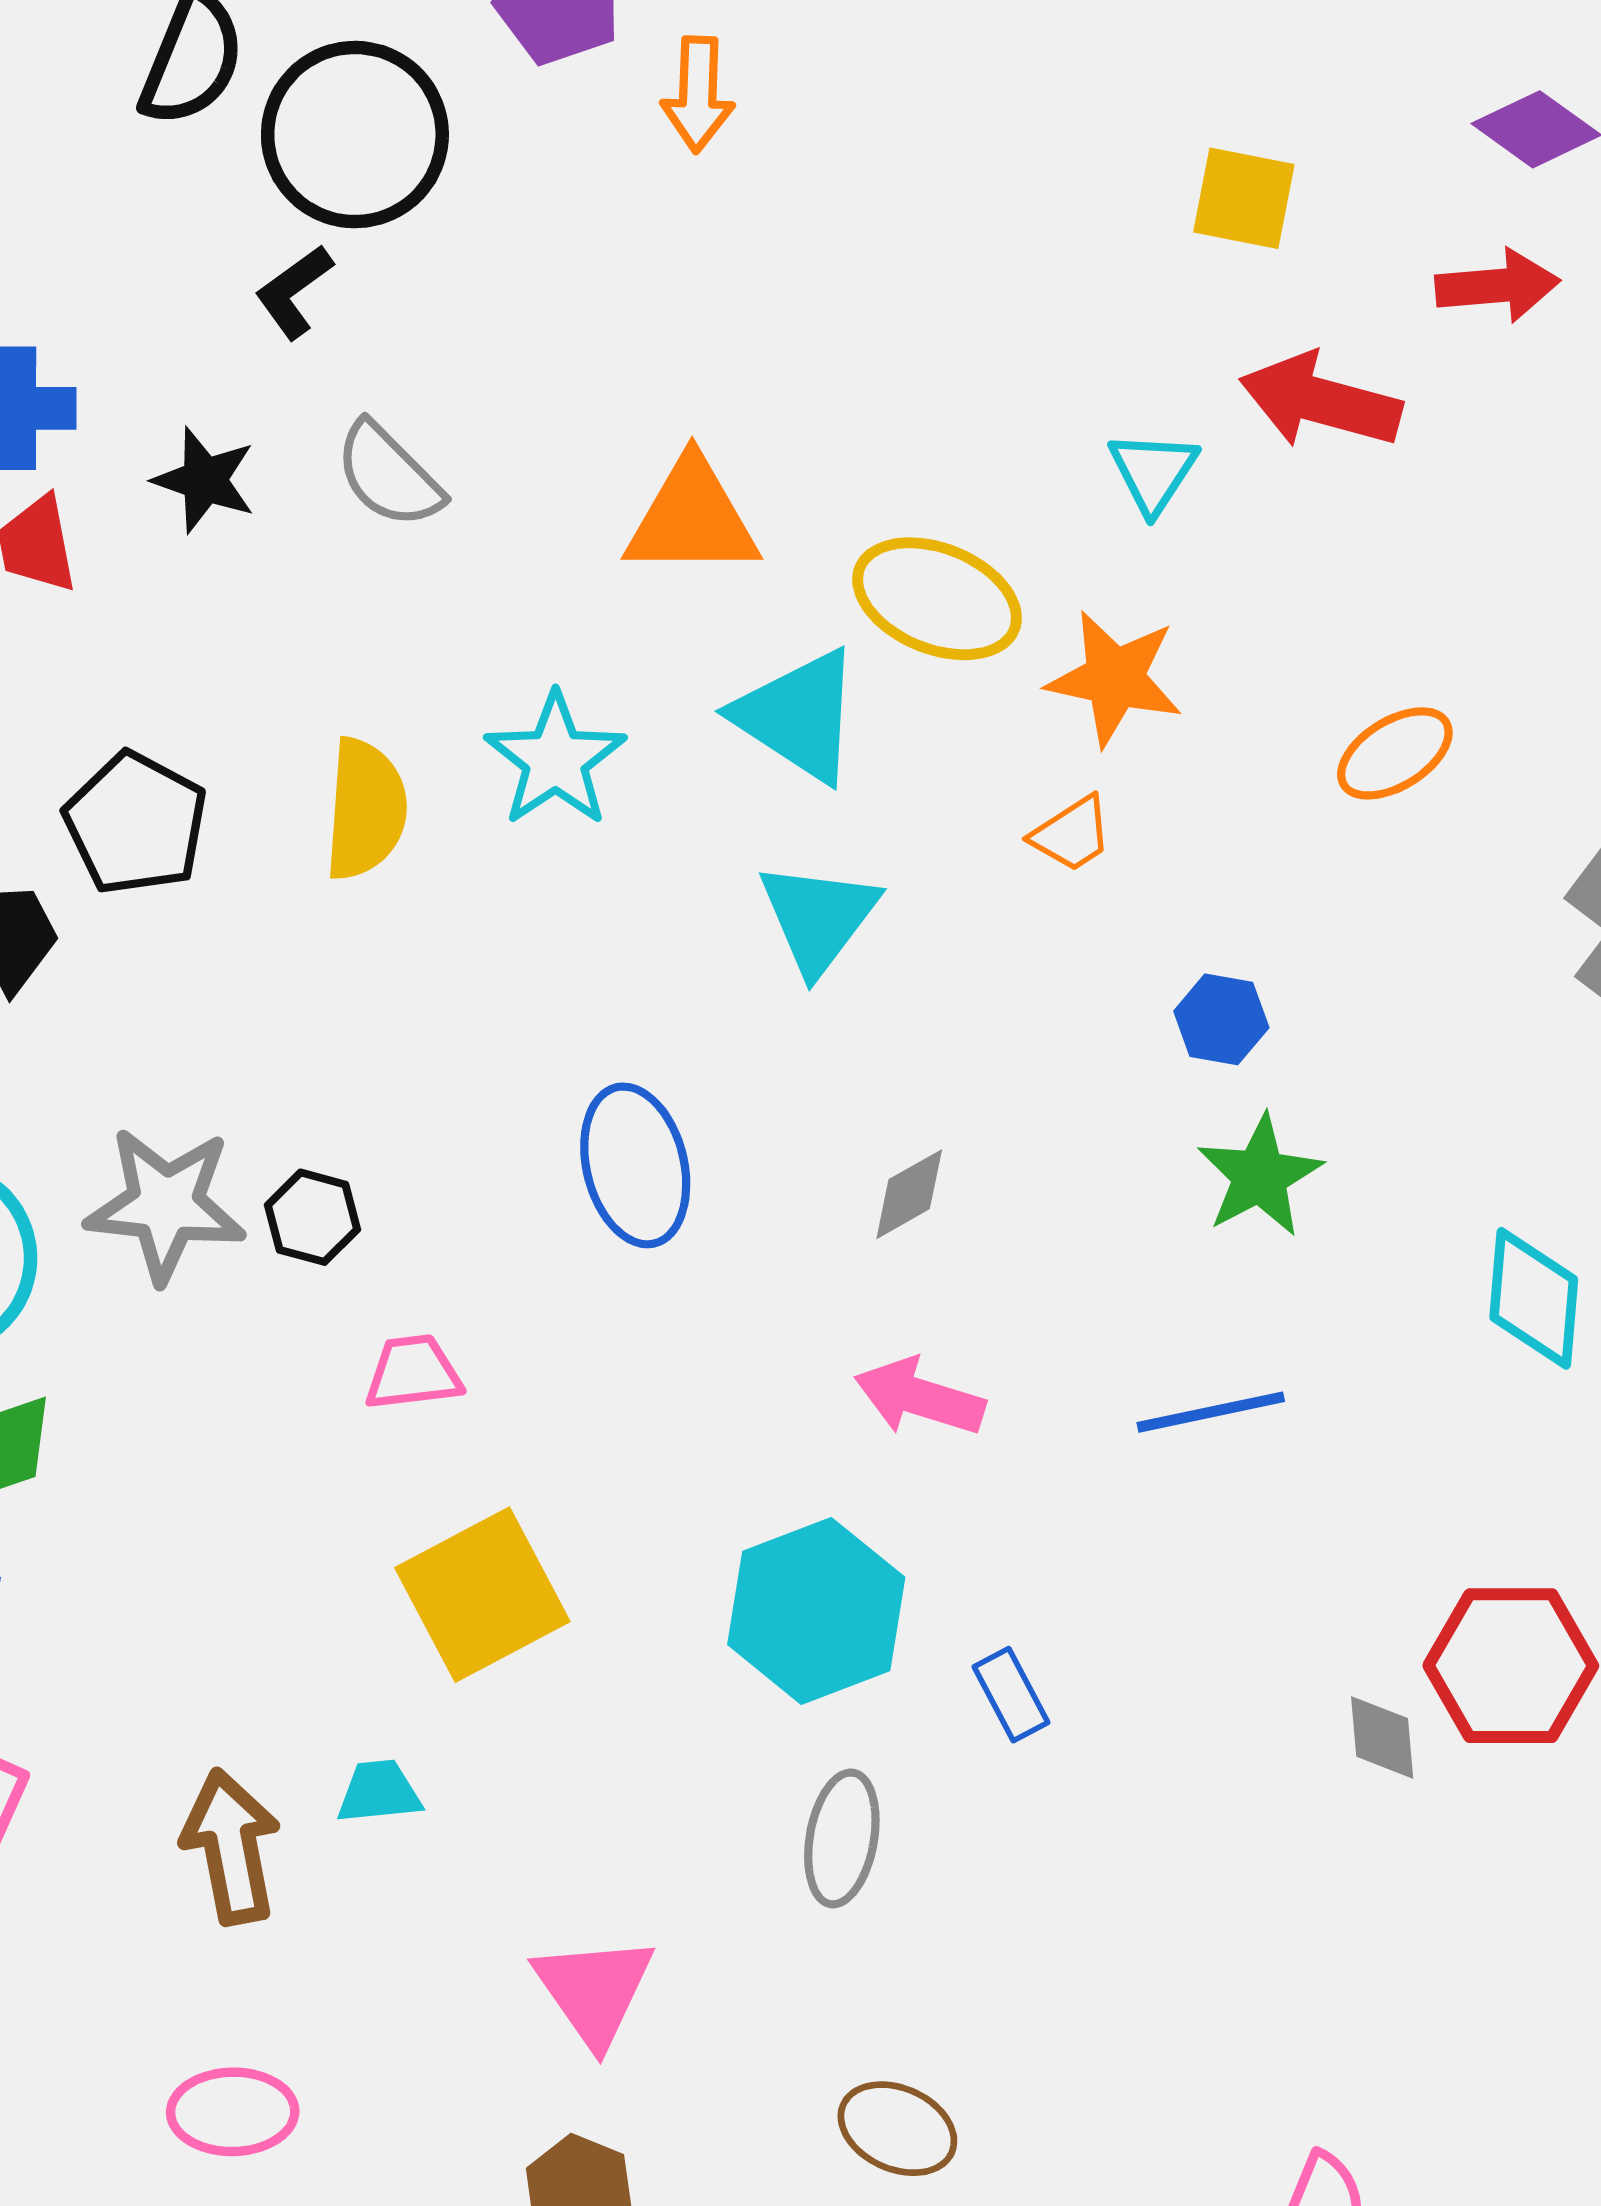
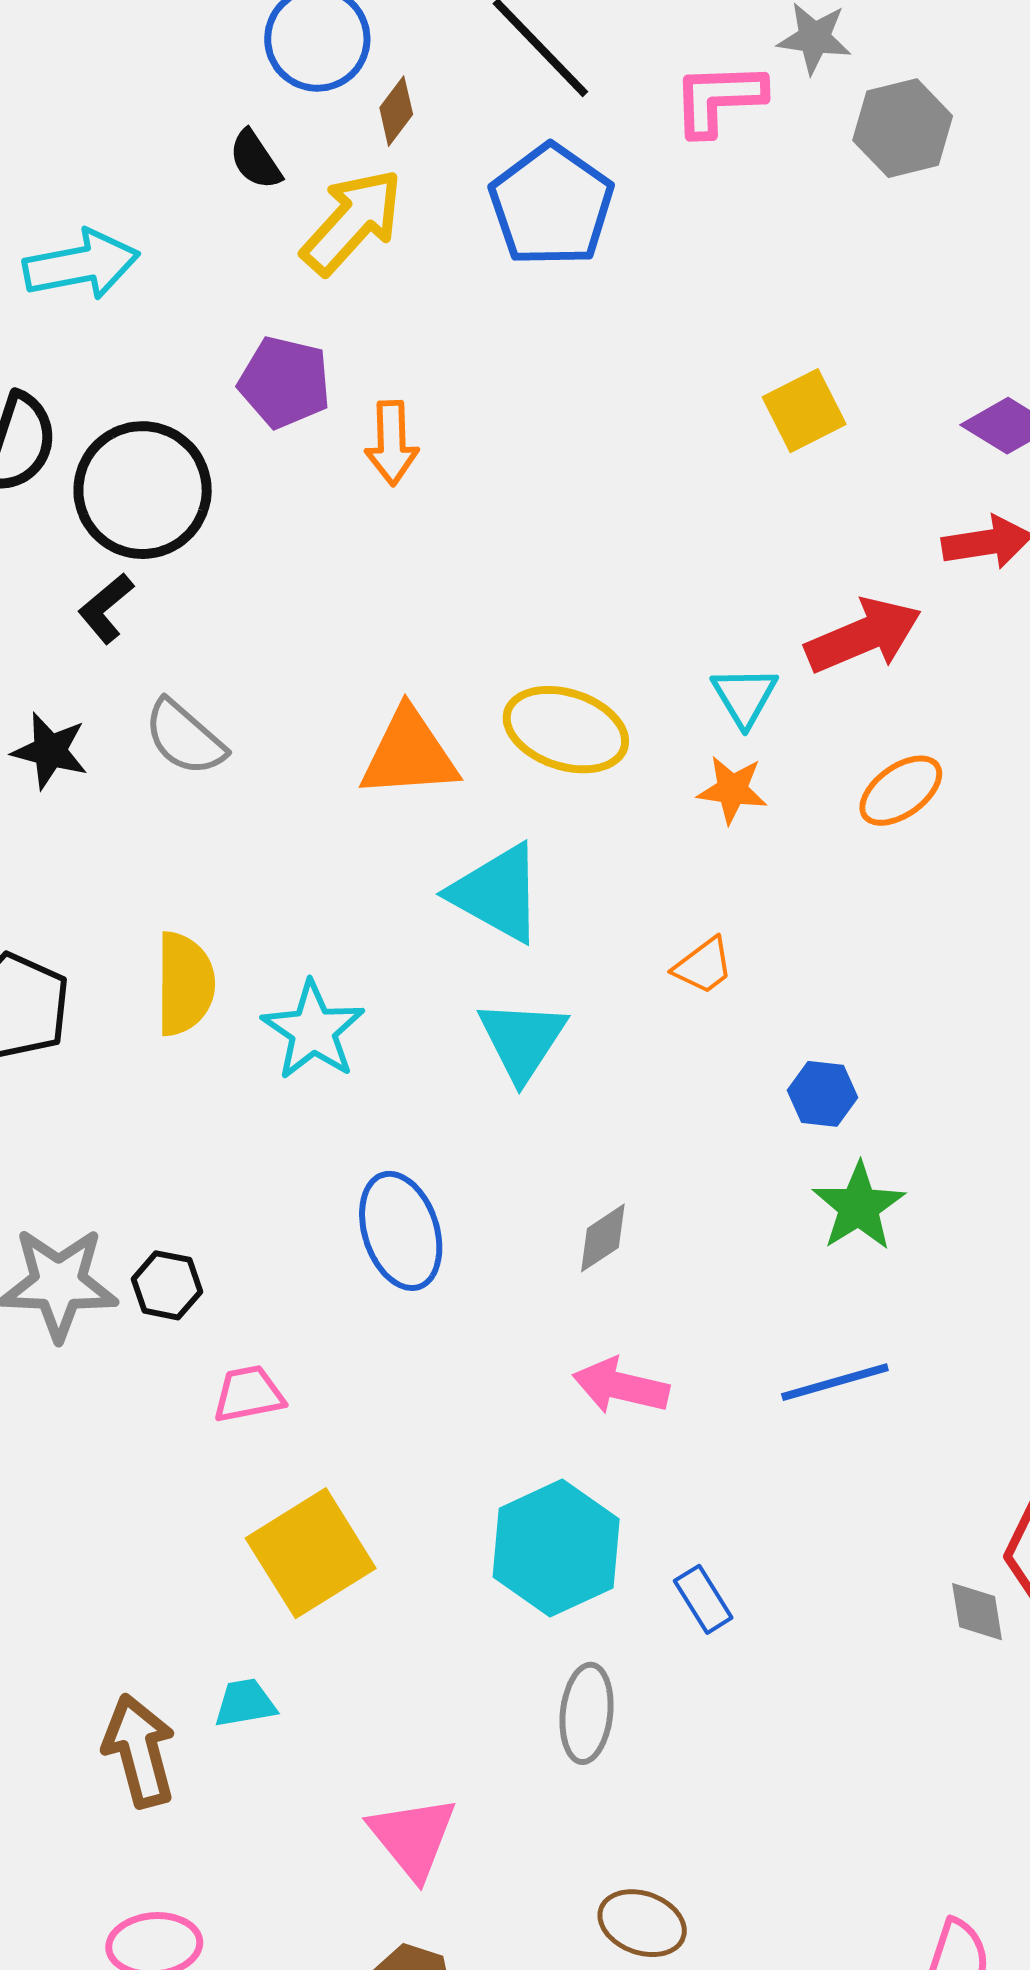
yellow square: (1244, 198) -> (804, 411), moved, turned -34
red arrow: (1320, 401) -> (863, 636), turned 146
yellow ellipse: (937, 599) -> (566, 730), moved
orange star: (1115, 678) -> (732, 790), moved, size x0.7
orange ellipse: (1395, 753) -> (901, 791), moved
cyan star: (555, 760) -> (313, 1030), moved

